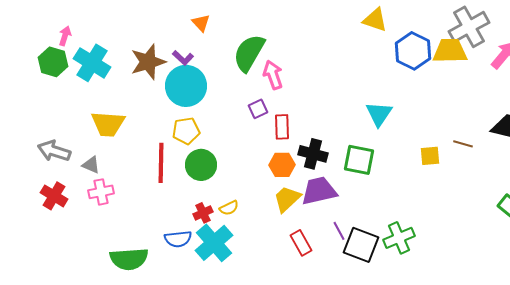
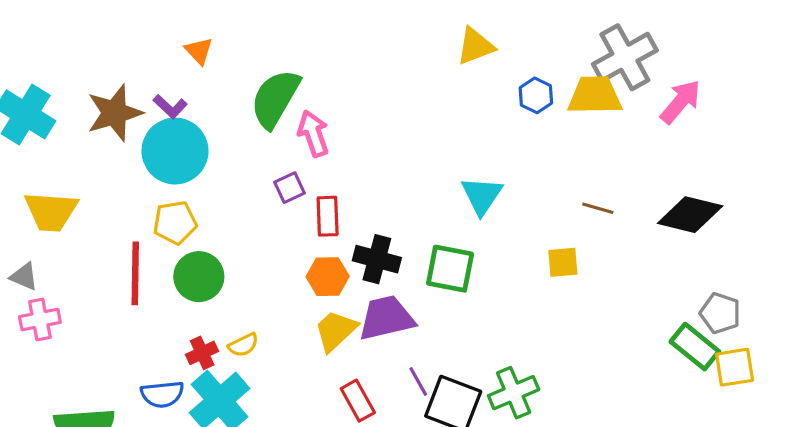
yellow triangle: (375, 20) -> (475, 46), turned -40
blue hexagon: (413, 51) -> (536, 95), size x0.6
brown line: (463, 144) -> (598, 208), moved

